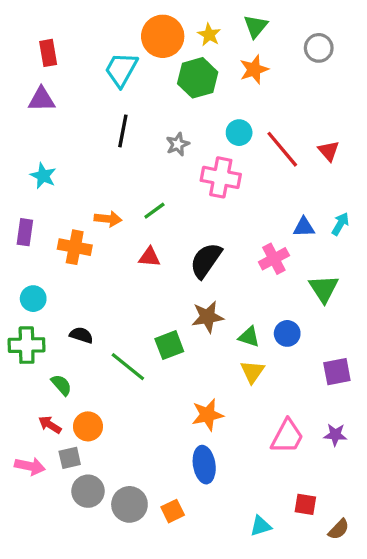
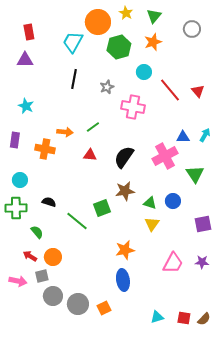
yellow star: (209, 35) -> (126, 13), moved
cyan circle: (239, 133) -> (144, 72), moved
pink cross: (274, 259) -> (165, 156), size x1.4
red square: (305, 504) -> (184, 318), moved

